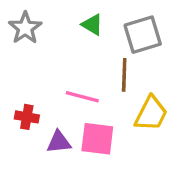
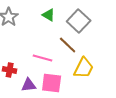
gray square: (143, 35) -> (79, 21), turned -30
brown line: (124, 75) -> (68, 45), turned -48

